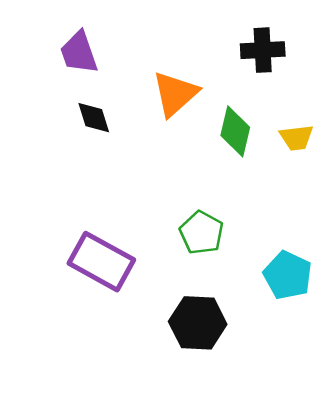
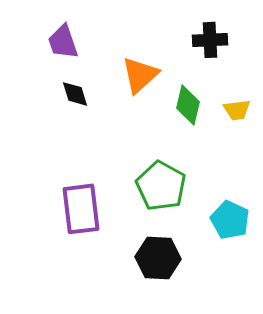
green pentagon: (201, 233) -> (161, 186), size x1.4
purple rectangle: (101, 262) -> (81, 209), turned 54

